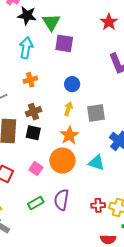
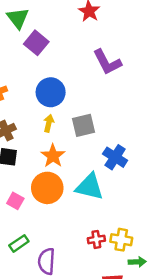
purple square: (64, 43) -> (36, 43), turned 36
blue circle: (72, 84) -> (51, 92), size x1.5
cyan triangle: (96, 163) -> (90, 187), size x1.4
purple semicircle: (61, 200) -> (46, 261), moved

